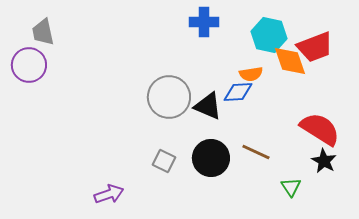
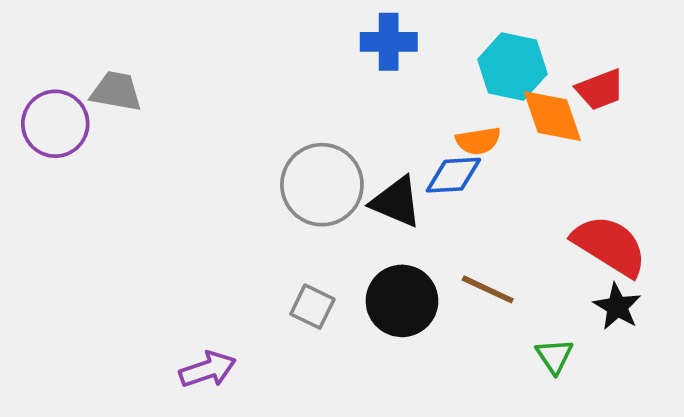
gray trapezoid: (43, 32) -> (116, 91), moved, turned 112
red trapezoid: (315, 47) -> (600, 89), size x0.7

